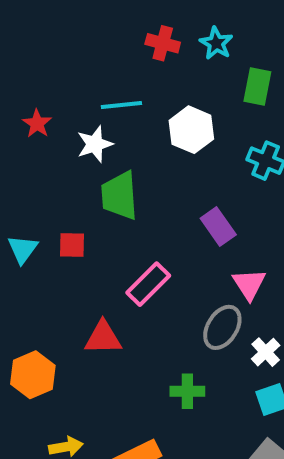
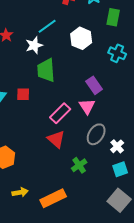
cyan line: (121, 105) -> (47, 26), turned -30
pink triangle: (249, 284) -> (87, 106), moved
red triangle: (103, 338) -> (56, 139), moved, turned 42
green cross: (187, 391) -> (79, 165), turned -35

